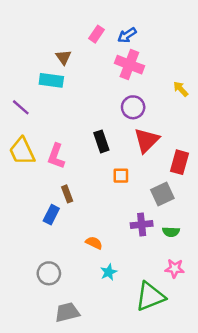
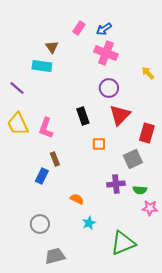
pink star: (175, 268) -> (150, 208), moved

